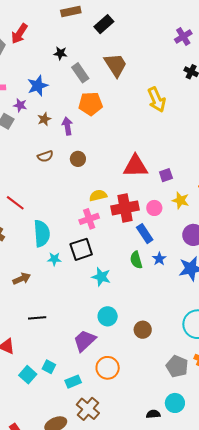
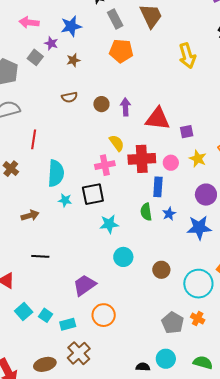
purple arrow: (67, 126) -> (126, 107), moved
yellow semicircle: (98, 196) -> (117, 143), turned 60
red line: (15, 203) -> (34, 139), turned 54
blue rectangle: (145, 234) -> (158, 187), turned 30
cyan star: (101, 277) -> (109, 224), turned -30
cyan circle: (108, 316) -> (123, 257), moved
brown circle: (143, 330) -> (161, 270), moved
cyan square: (49, 367) -> (46, 315), moved

